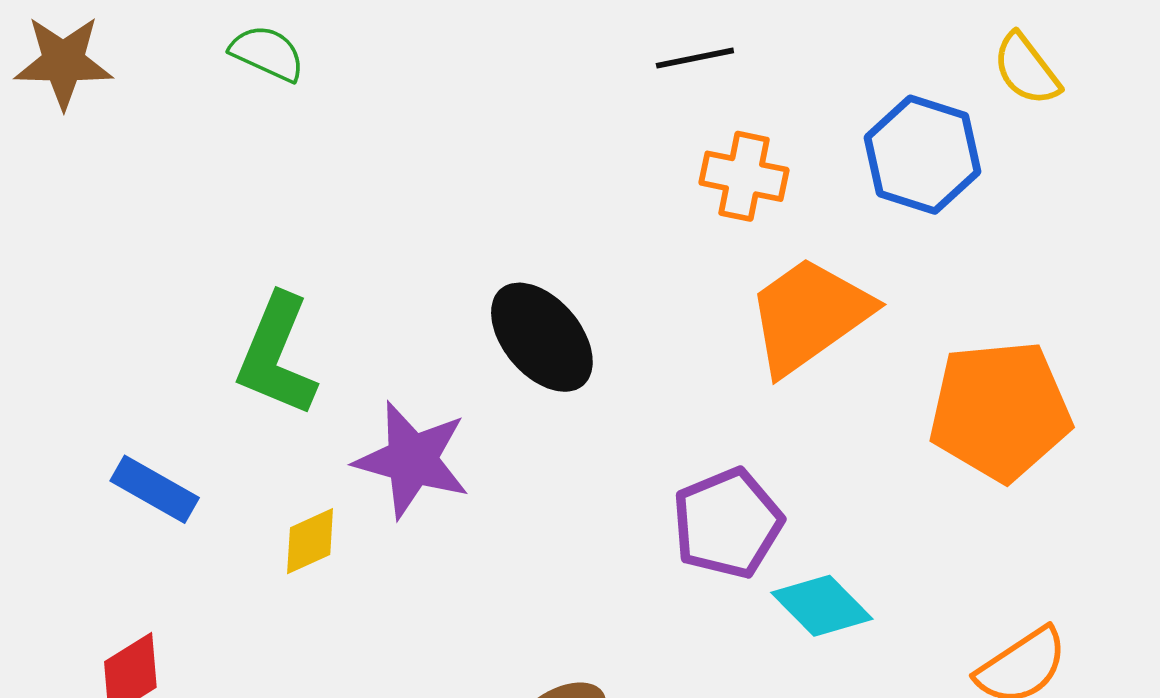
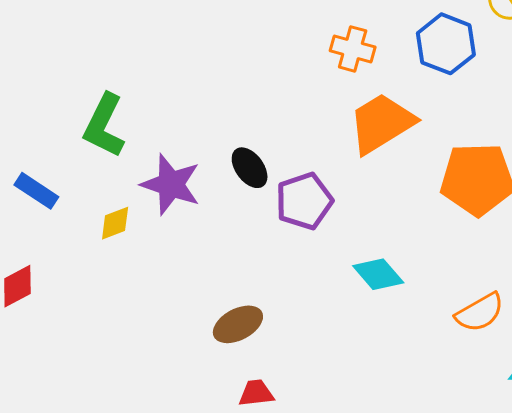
black ellipse: (542, 337) -> (250, 168), moved, size x0.7
purple pentagon: (727, 523) -> (304, 201), moved

